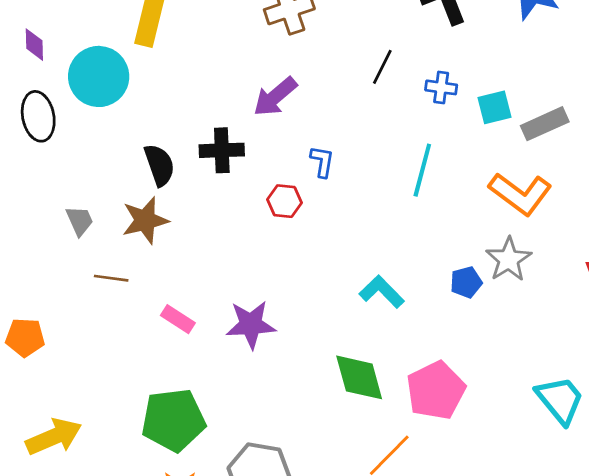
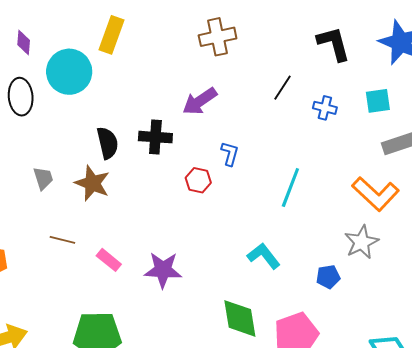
cyan square: (494, 107) -> (378, 101), moved
cyan line: (422, 170) -> (290, 187), moved
brown star: (145, 220) -> (92, 183), turned 30
brown line: (111, 278) -> (62, 240), moved
blue pentagon: (466, 282) -> (328, 277), moved

